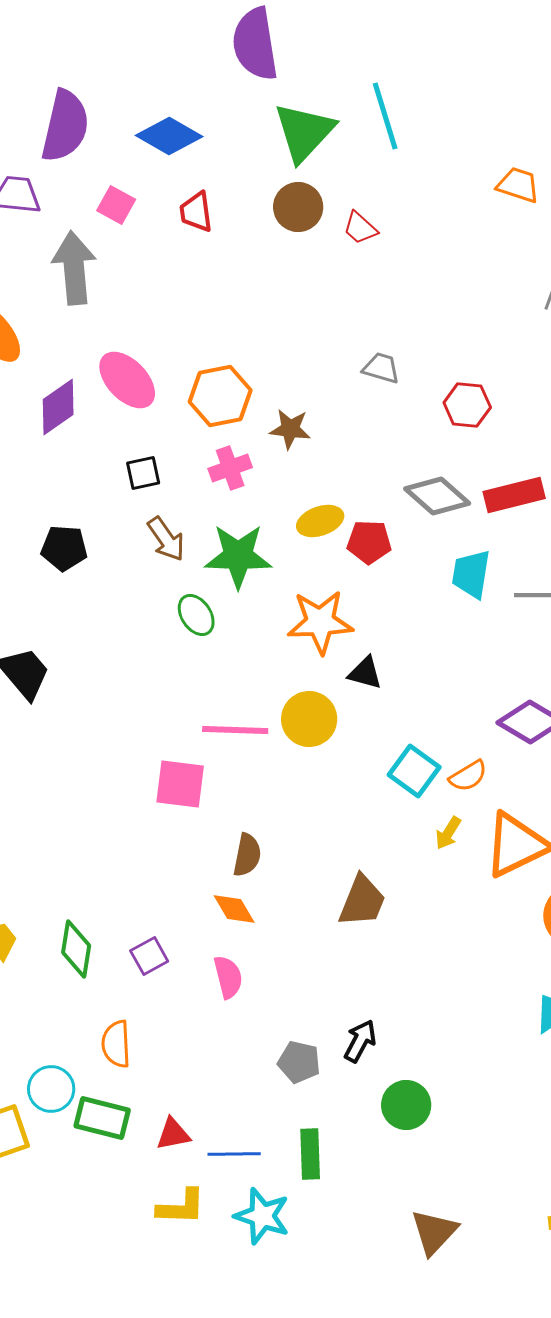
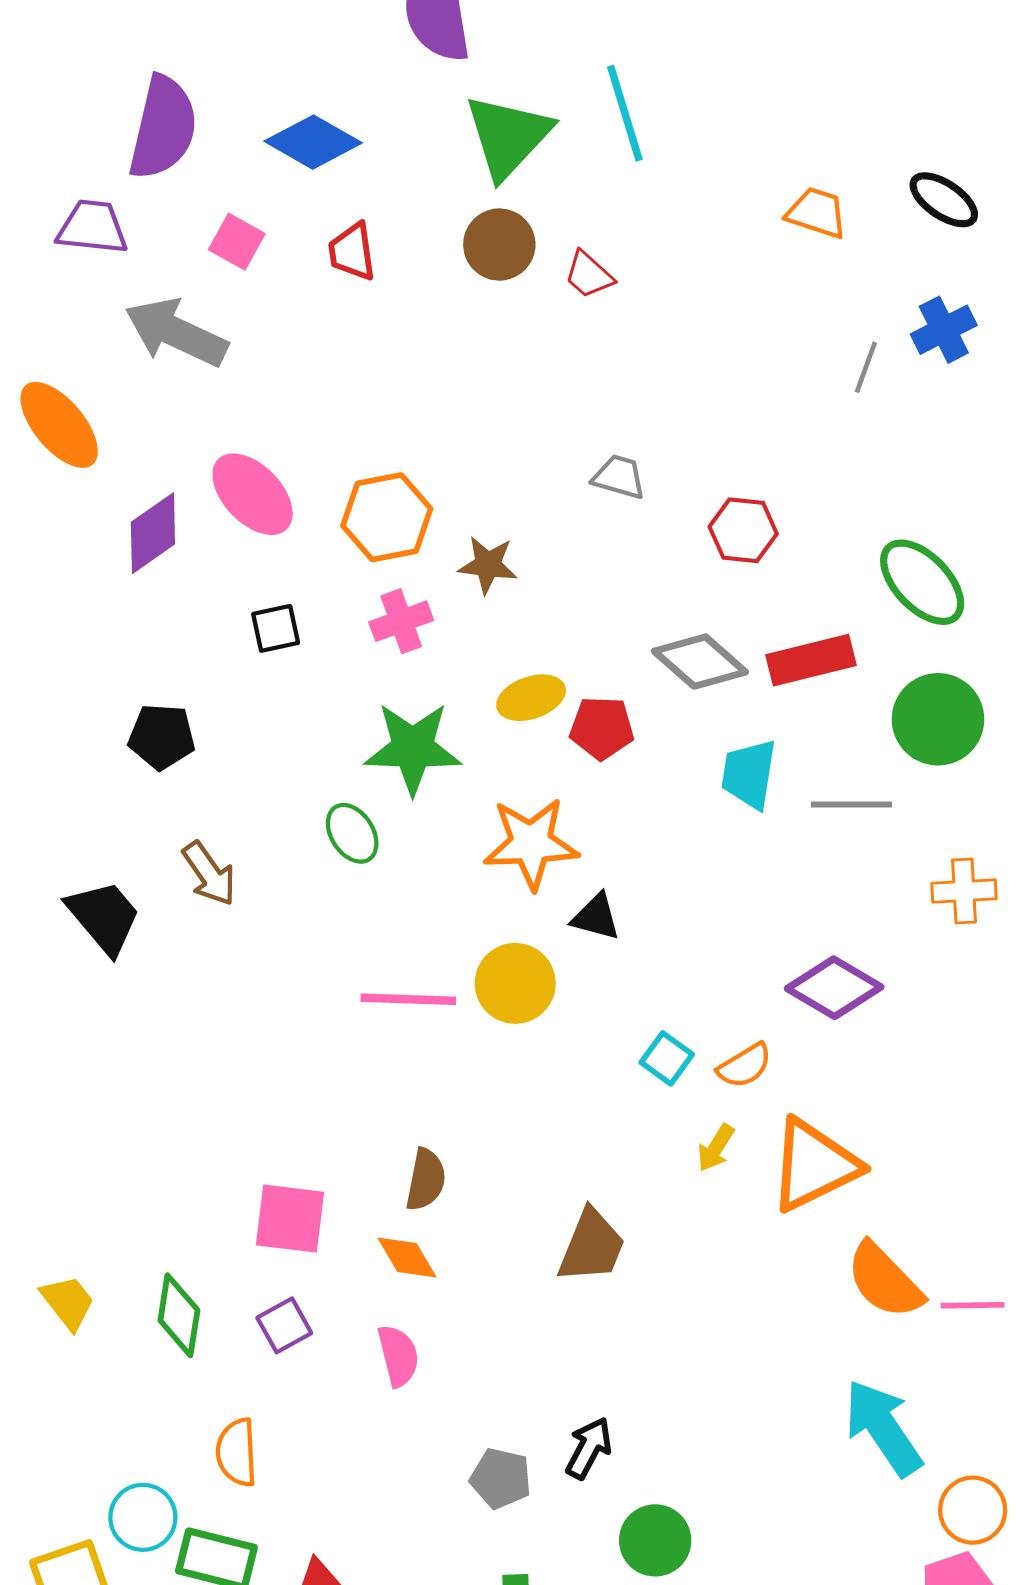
gray arrow: (74, 268) -> (176, 333), turned -60
brown arrow: (166, 539) -> (209, 874), moved
cyan square: (414, 771) -> (667, 1058), size x0.7
pink square: (180, 784) -> (290, 1219), moved

